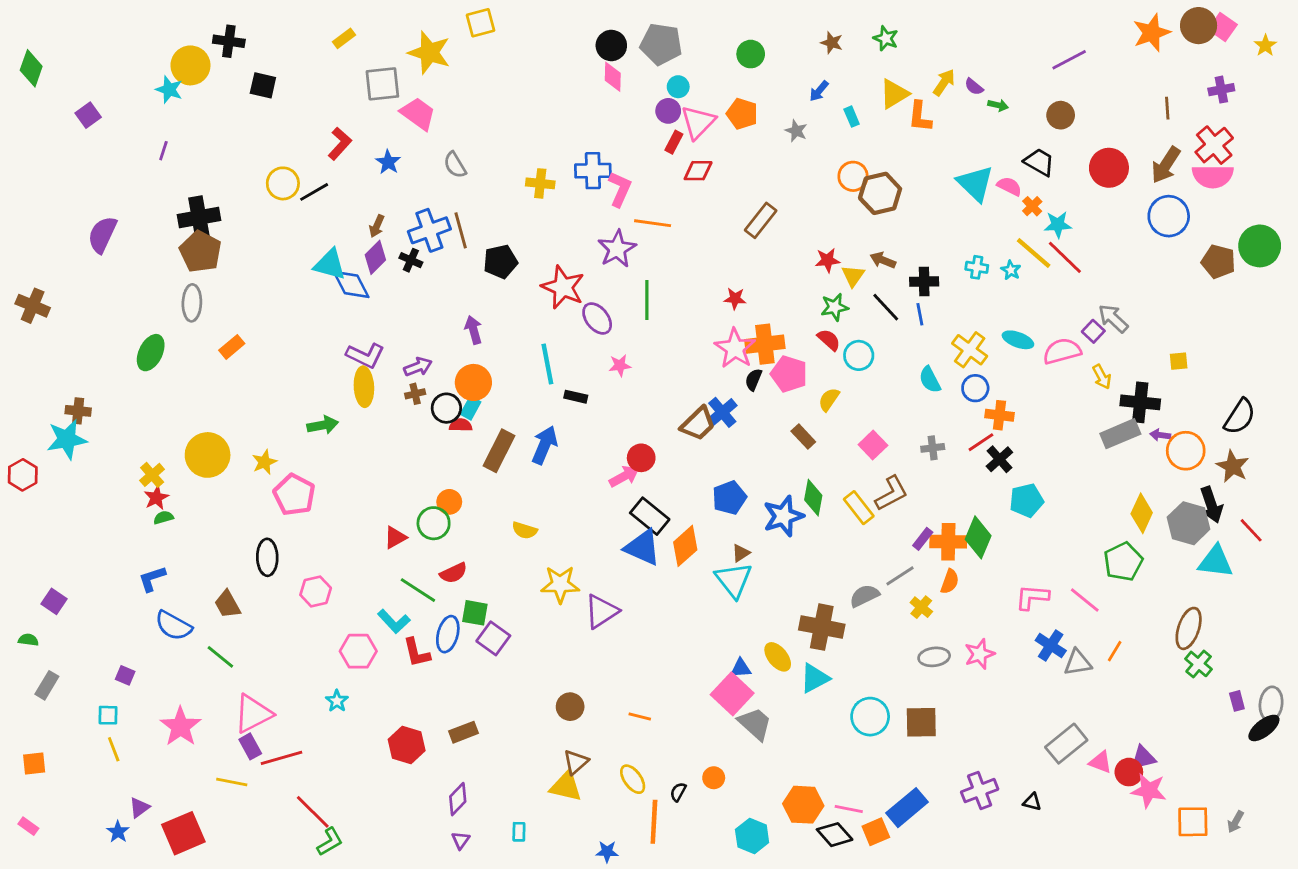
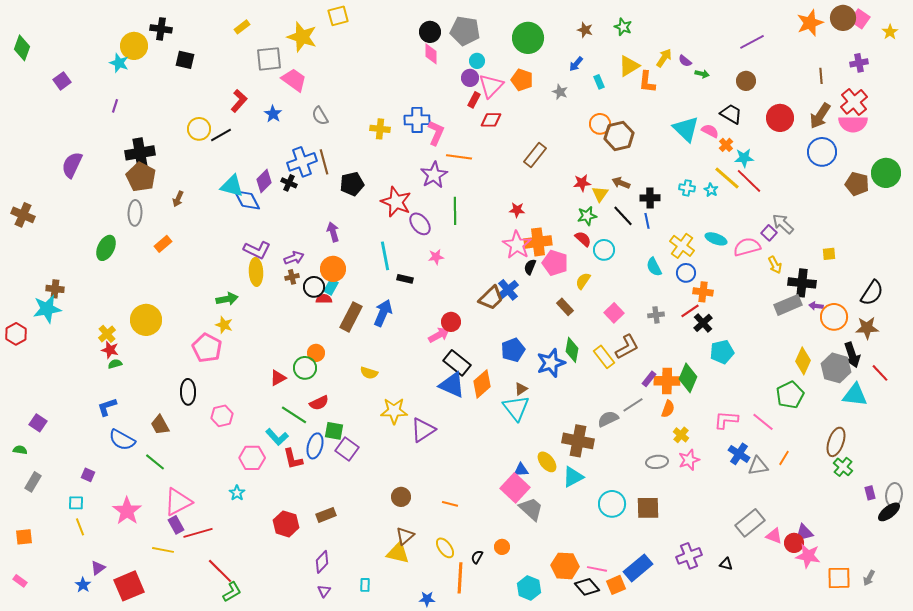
green circle: (751, 54) -> (528, 38), size x1.6
brown arrow: (377, 226) -> (178, 199), moved
yellow star: (264, 462) -> (224, 325), moved, turned -30
brown star: (1233, 466) -> (867, 328), turned -30
red star: (156, 498) -> (110, 350), turned -30
yellow cross: (921, 607) -> (681, 435), moved

